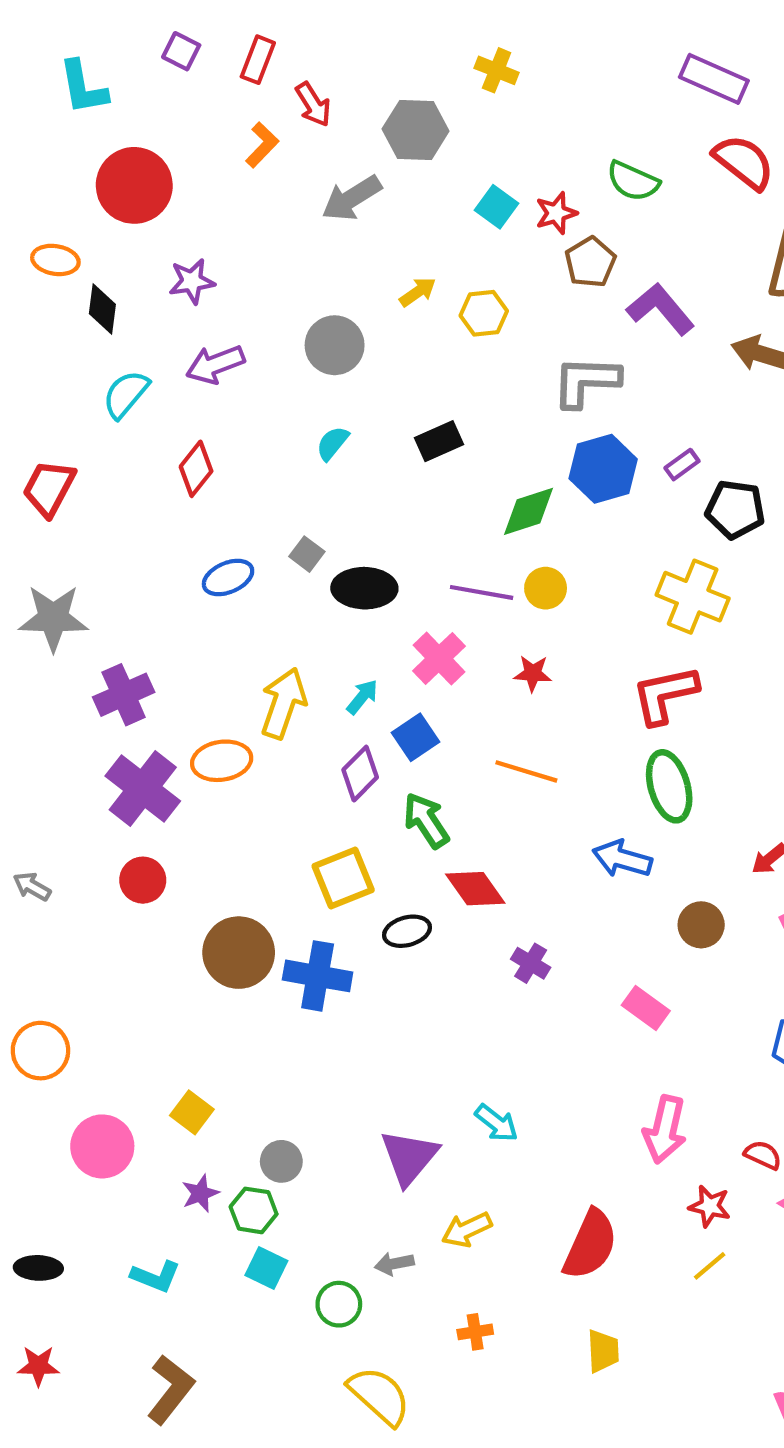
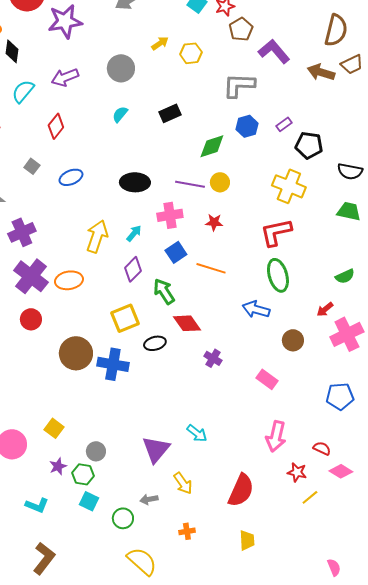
purple star: (192, 281) -> (65, 21), moved, size x1.6
blue hexagon: (603, 469) -> (247, 126), size x0.7
gray square: (307, 554) -> (32, 166), moved
pink cross: (439, 658) -> (170, 215), turned 35
blue square: (416, 737) -> (176, 252), moved
orange ellipse: (222, 761) -> (69, 280), moved
yellow arrow: (467, 1230) -> (183, 483), turned -100
yellow line: (710, 1266) -> (310, 497), moved

